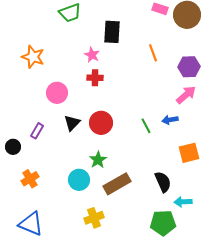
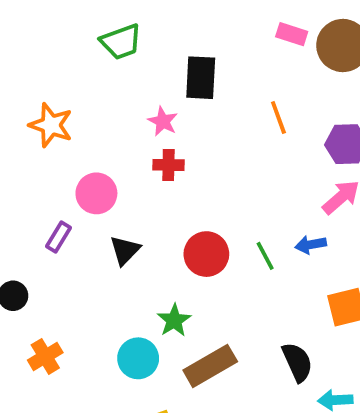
red circle: (101, 123) -> (206, 254), moved
purple rectangle: (37, 131) -> (58, 237), moved

